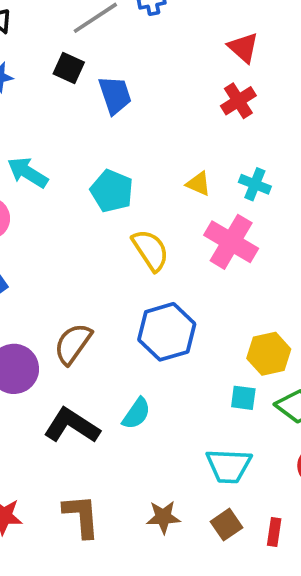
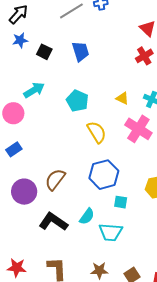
black square: (69, 68) -> (44, 52), moved
cyan arrow: (28, 172) -> (34, 90), turned 115
cyan square: (243, 398) -> (121, 202), moved
cyan trapezoid: (229, 466) -> (111, 232), moved

